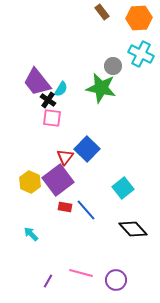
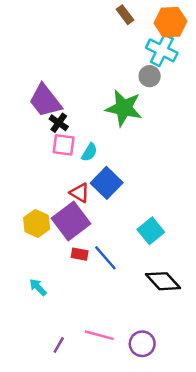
cyan cross: (141, 54) -> (162, 50), moved
gray circle: (113, 66) -> (150, 76), moved
cyan semicircle: (61, 89) -> (89, 152), moved
red triangle: (65, 157) -> (80, 193), turned -36

